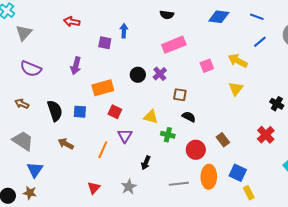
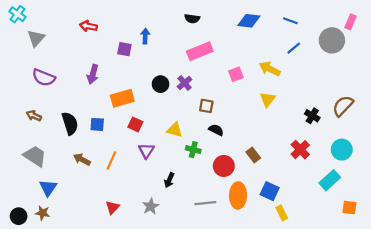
orange line: (103, 150) -> (111, 160), moved

